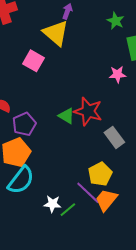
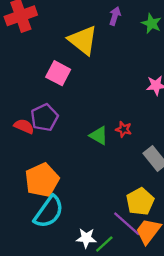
purple arrow: (67, 11) -> (115, 16), moved
red star: (88, 111) -> (124, 129), size x0.5
purple pentagon: (24, 124) -> (44, 117), moved

